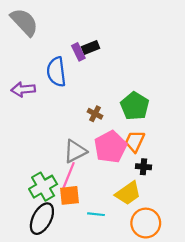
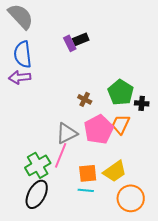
blue semicircle: (56, 72) -> (23, 54), moved
black cross: (144, 167) -> (142, 103), moved
orange square: (70, 195) -> (88, 173), moved

